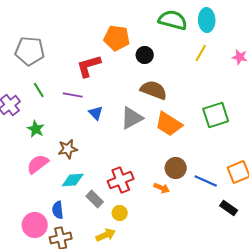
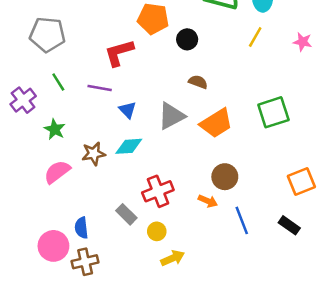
brown semicircle: (154, 90) -> (198, 82), size x0.6
orange trapezoid: (169, 124) -> (216, 123), turned -64
cyan diamond: (73, 180) -> (129, 146), moved
blue line: (206, 181) -> (242, 220), moved, turned 45
yellow arrow: (106, 235) -> (173, 258), moved

